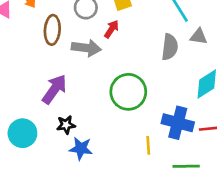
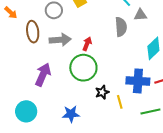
red arrow: (112, 29) -> (87, 44), moved
green circle: (128, 92) -> (83, 68), moved
black star: (66, 125) -> (102, 92), moved

